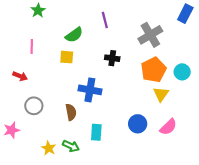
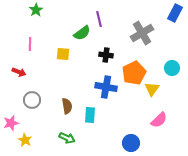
green semicircle: (74, 35) -> (82, 33), moved
orange pentagon: (154, 70) -> (134, 73), moved
blue cross: (90, 90) -> (106, 87), moved
blue circle: (138, 124) -> (131, 143), moved
cyan rectangle: (96, 132) -> (90, 115), moved
yellow star: (49, 148) -> (25, 140), moved

